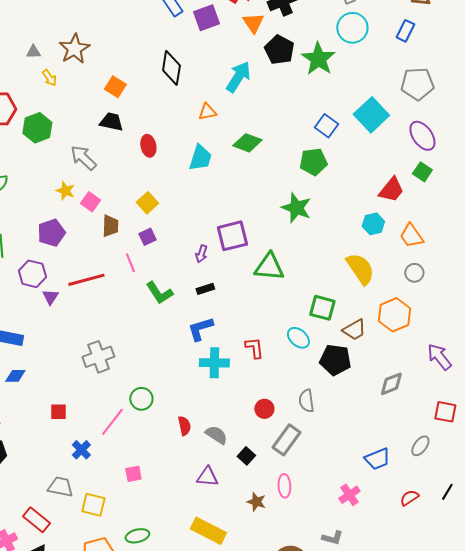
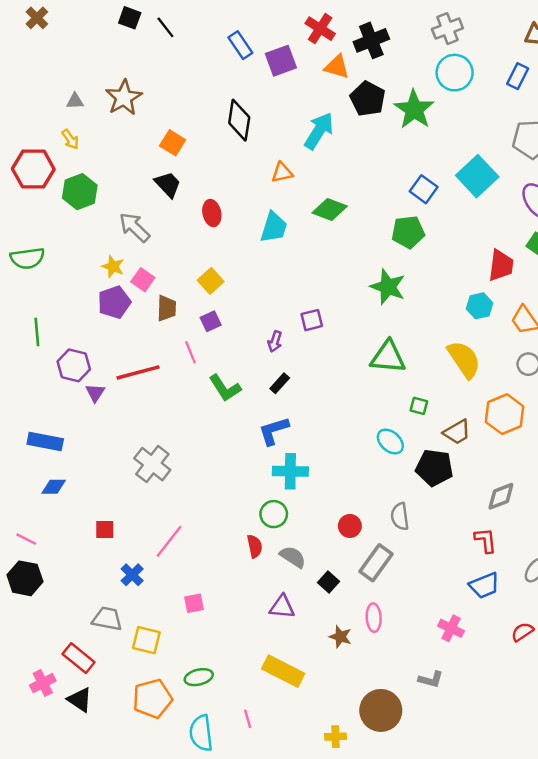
orange triangle: (253, 23) -> (337, 67), turned -40
yellow arrow: (49, 78) -> (70, 139), moved
black trapezoid: (111, 122) -> (168, 184), turned 35
red trapezoid: (391, 190) -> (501, 265), turned -32
purple pentagon: (51, 233) -> (114, 302), moved
purple square: (232, 236) -> (312, 320), size x0.6
green triangle: (269, 267) -> (388, 357), moved
black rectangle: (205, 289) -> (280, 383), turned -30
green square: (322, 308) -> (419, 406), size x0.6
red L-shape: (254, 348) -> (486, 540), moved
gray cross: (98, 357) -> (152, 464), turned -32
green circle: (141, 399) -> (274, 514), moved
pink cross: (349, 495) -> (451, 628), turned -30

